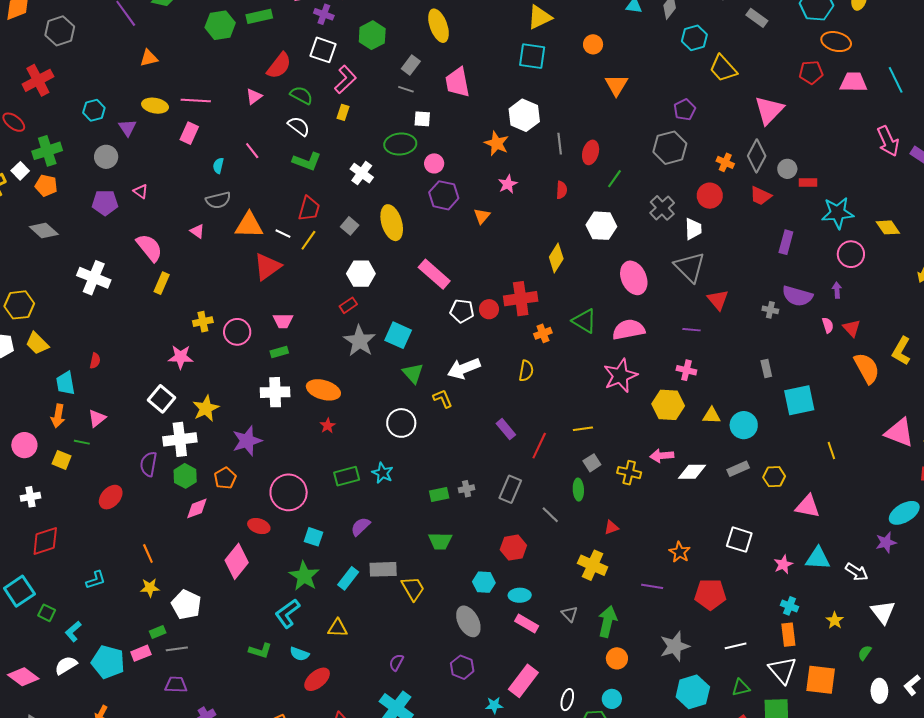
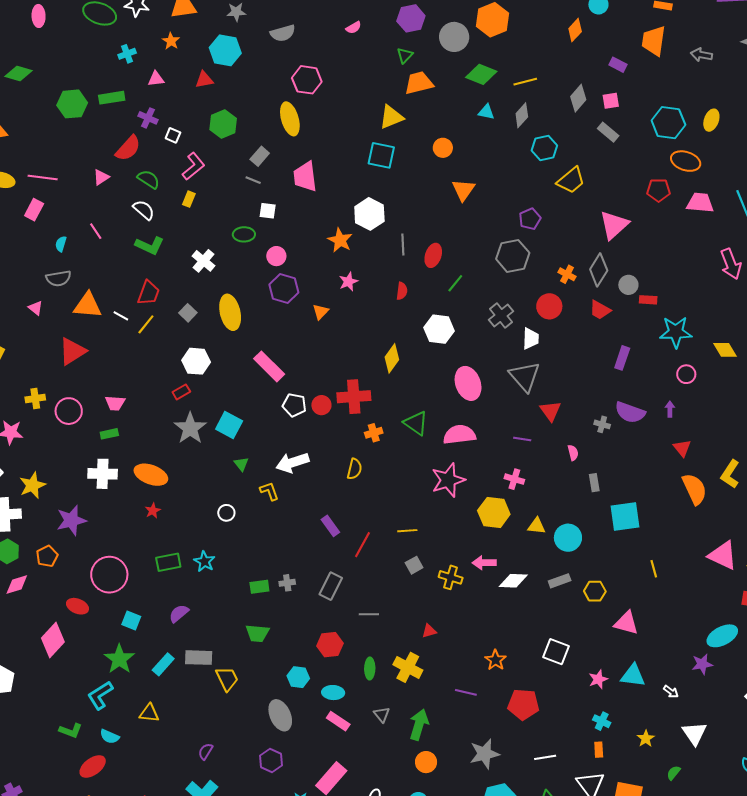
purple cross: (324, 14) -> (148, 118), moved
white square: (323, 50) -> (173, 135), size x0.6
yellow trapezoid: (723, 68) -> (571, 180), turned -92
green ellipse: (400, 144) -> (244, 234), size x0.7
pink circle: (851, 254) -> (686, 374), size x0.7
red triangle: (267, 267) -> (72, 351), moved
pink semicircle: (828, 325) -> (573, 453), moved
green triangle: (413, 373) -> (241, 464), size x0.7
white circle: (401, 423) -> (226, 513), size x0.6
green ellipse: (578, 490) -> (370, 668), moved
gray line: (550, 515) -> (369, 614), turned -48
white arrow: (857, 572) -> (671, 692), size x0.7
orange rectangle: (788, 635) -> (599, 750), size x0.7
red ellipse: (317, 679) -> (93, 766), moved

